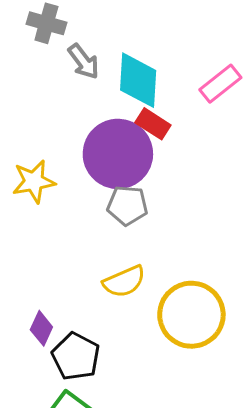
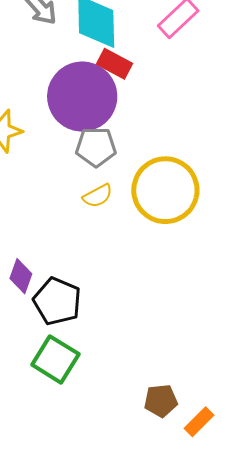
yellow semicircle: (124, 282) -> (98, 196), moved, size x0.7
yellow circle: (191, 315) -> (165, 190), moved

